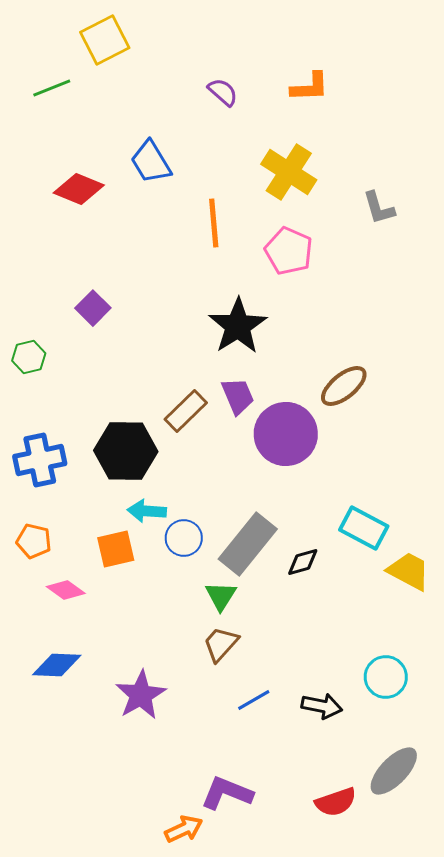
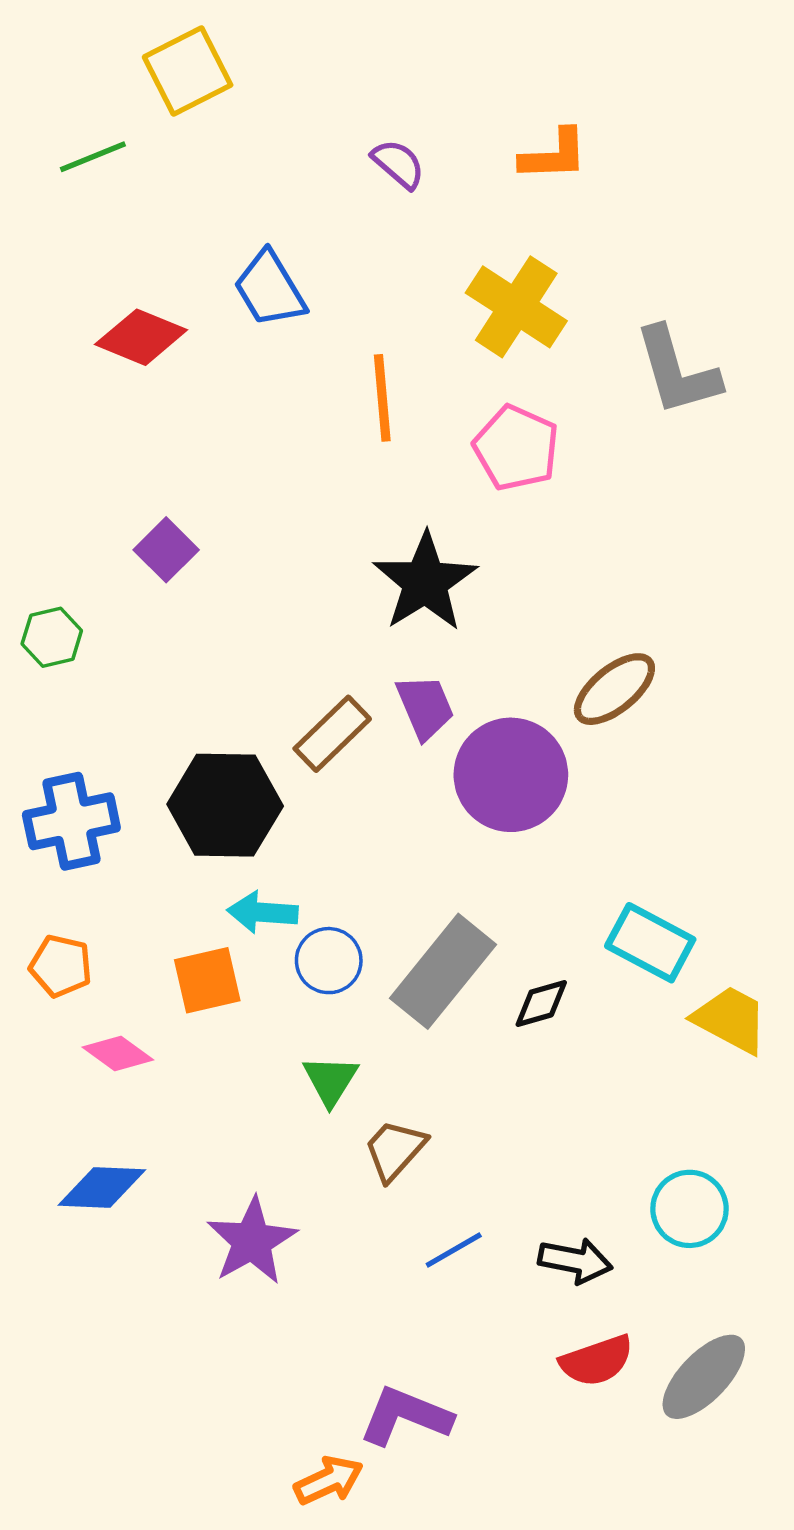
gray L-shape: (379, 208) -> (677, 371), size x1.5
green triangle: (221, 596) -> (330, 1080), moved
red semicircle: (336, 802) -> (597, 1361), moved

